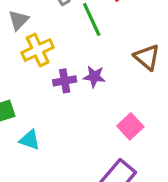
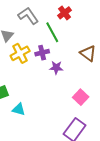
purple cross: (65, 81) -> (42, 53), moved

